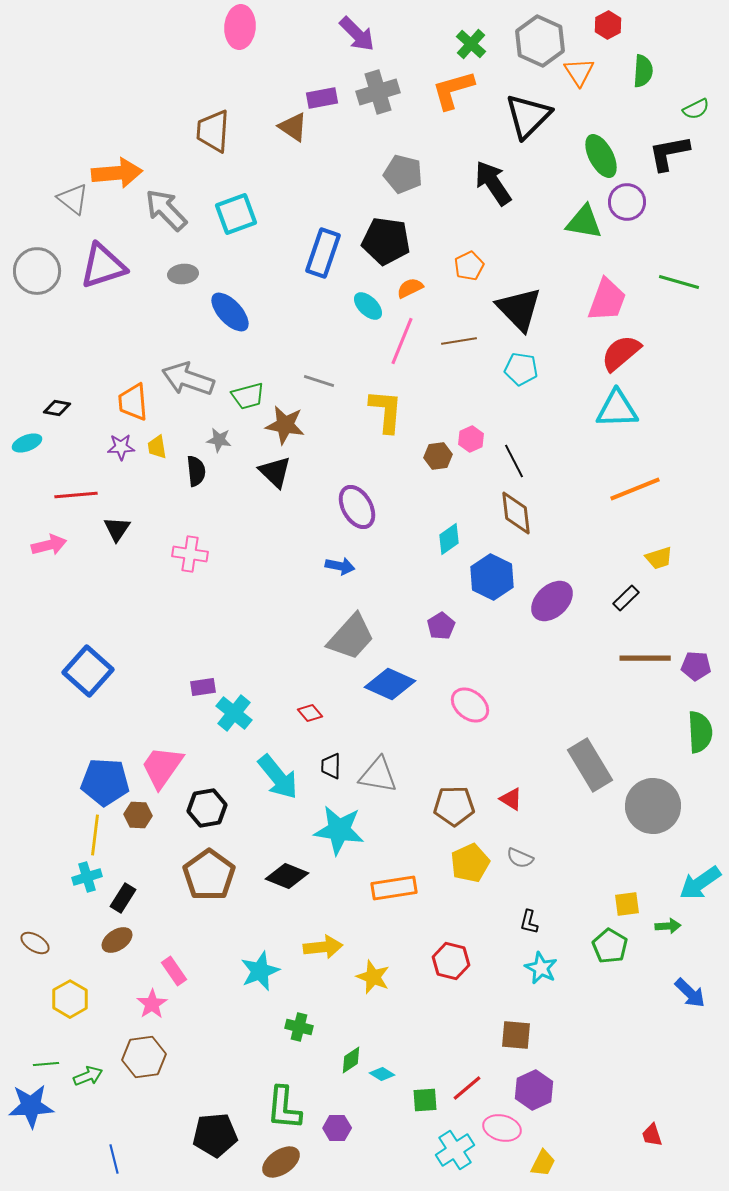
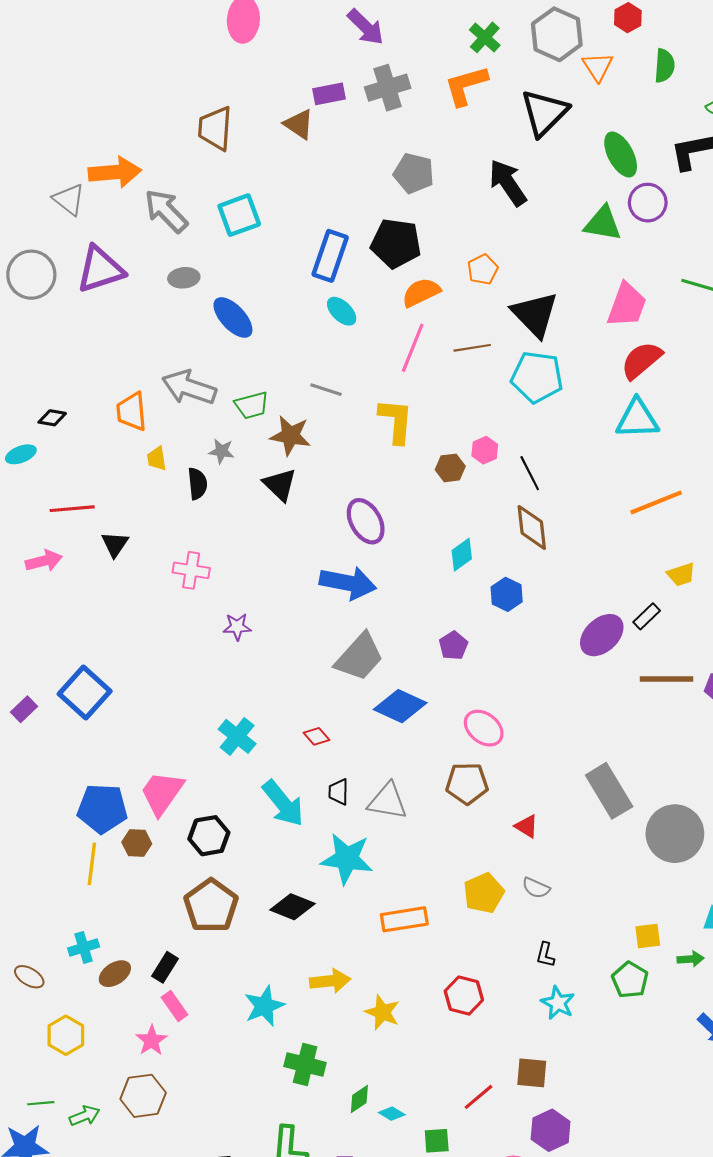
orange semicircle: (410, 288) -> (421, 292), size x1.4
cyan ellipse: (368, 306) -> (342, 311), moved
cyan pentagon: (521, 369) -> (537, 377), size x1.5
purple star: (121, 447) -> (237, 627), moved
blue arrow: (340, 566) -> (348, 583), size x1.8
blue hexagon: (492, 577) -> (507, 594), size x0.7
purple ellipse: (552, 601) -> (602, 635), moved
purple rectangle: (203, 687) -> (24, 709), moved, turned -35
brown pentagon: (454, 806) -> (467, 783), moved
cyan cross: (87, 877) -> (84, 947), moved
black rectangle: (123, 898) -> (165, 967), moved
green cross: (299, 1027) -> (305, 1065), size x1.4
red line: (467, 1088) -> (478, 1097), moved

